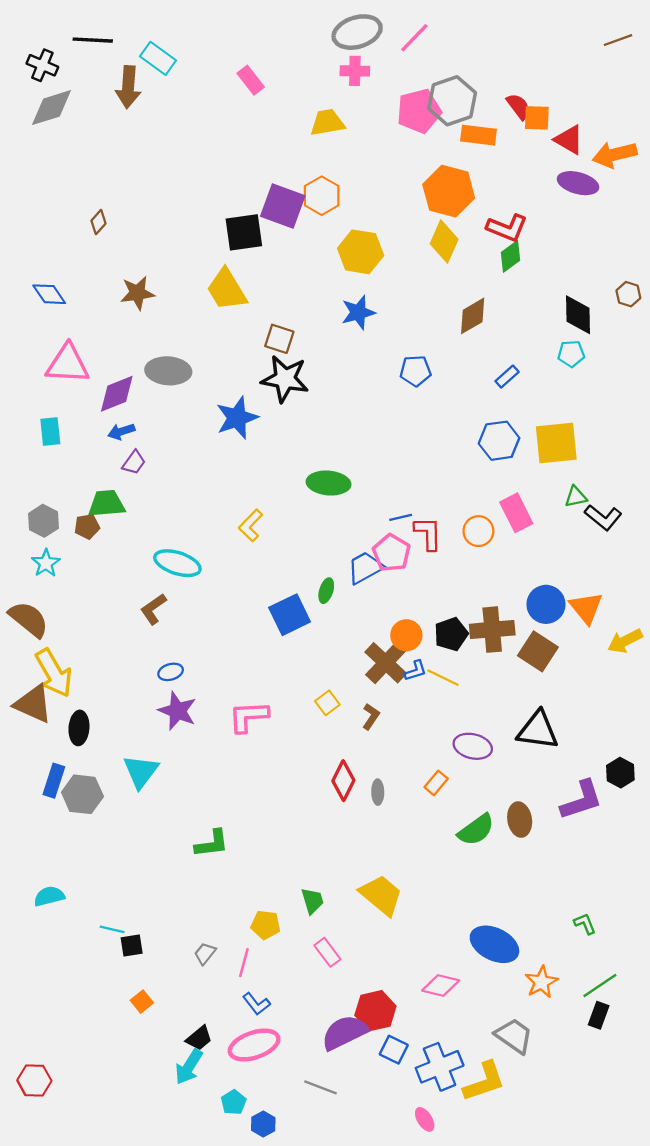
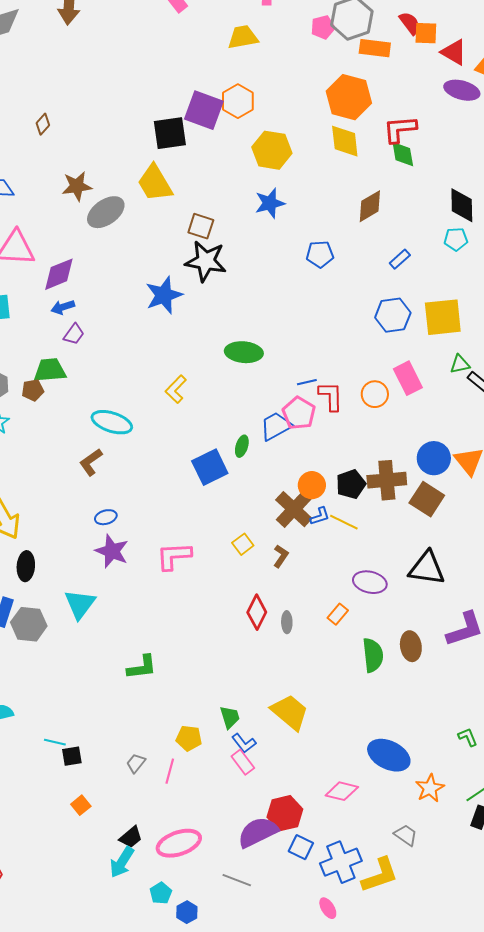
pink pentagon: (419, 111) -> (323, 27), size x0.6
red L-shape: (507, 228) -> (400, 129), turned 153
yellow diamond: (444, 242) -> (345, 141), turned -30
green diamond: (510, 256) -> (403, 154), turned -64
gray ellipse: (168, 371) -> (106, 212), moved, turned -39
green semicircle: (476, 830) -> (373, 655), turned -60
blue L-shape: (256, 1004) -> (244, 743), moved
gray trapezoid: (514, 1036) -> (406, 835), size x0.7

